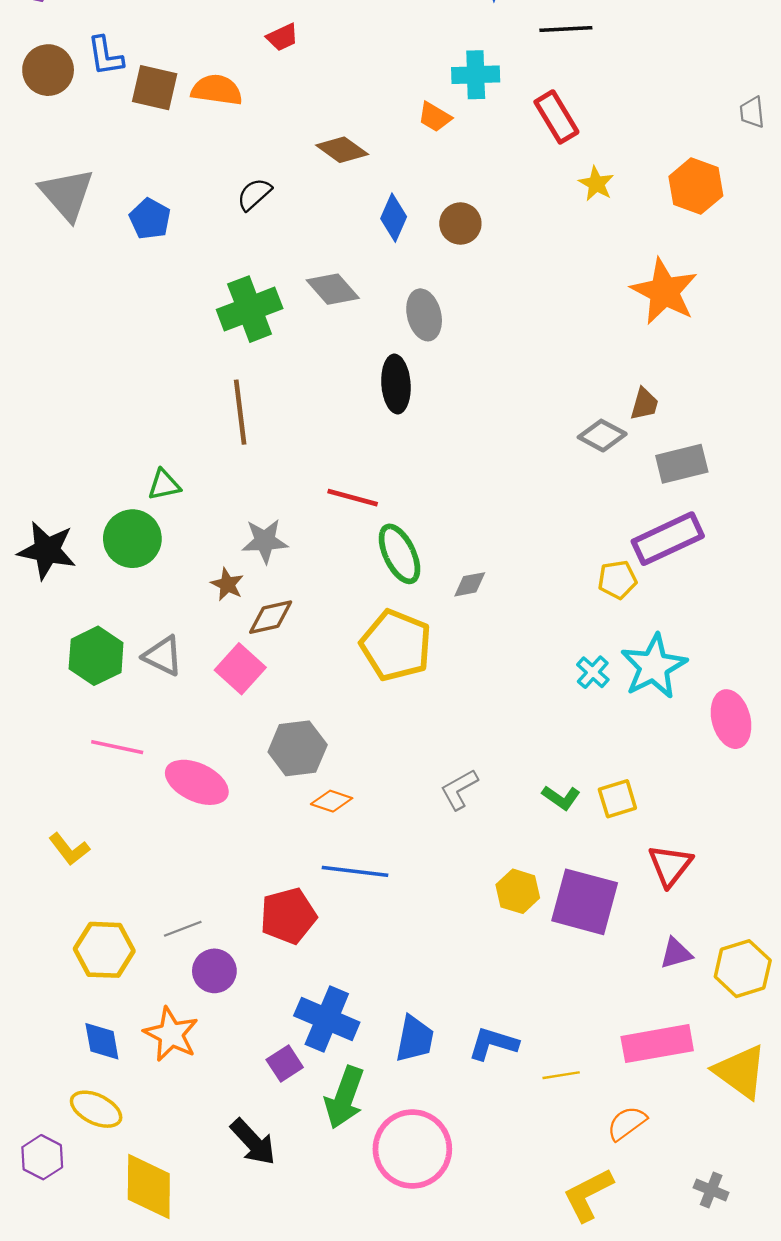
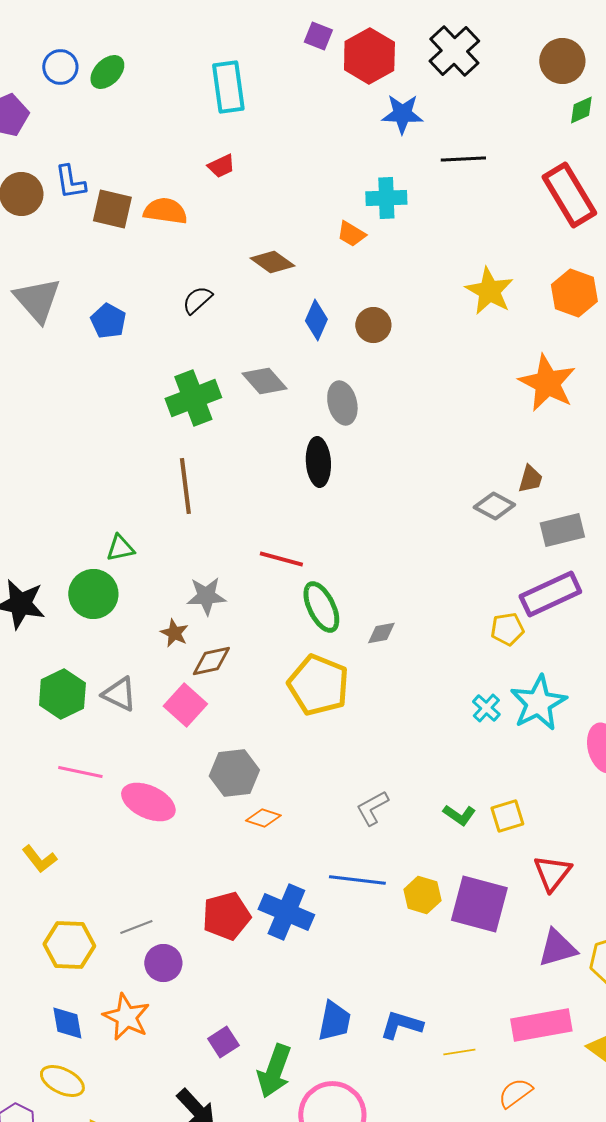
red rectangle: (556, 117) -> (569, 195), moved, size x1.4
yellow star: (596, 184) -> (489, 291), size x1.6
blue line: (355, 871) -> (357, 880), moved
purple triangle: (676, 953) -> (557, 948), size x1.4
blue cross: (327, 1019) -> (286, 912), moved

